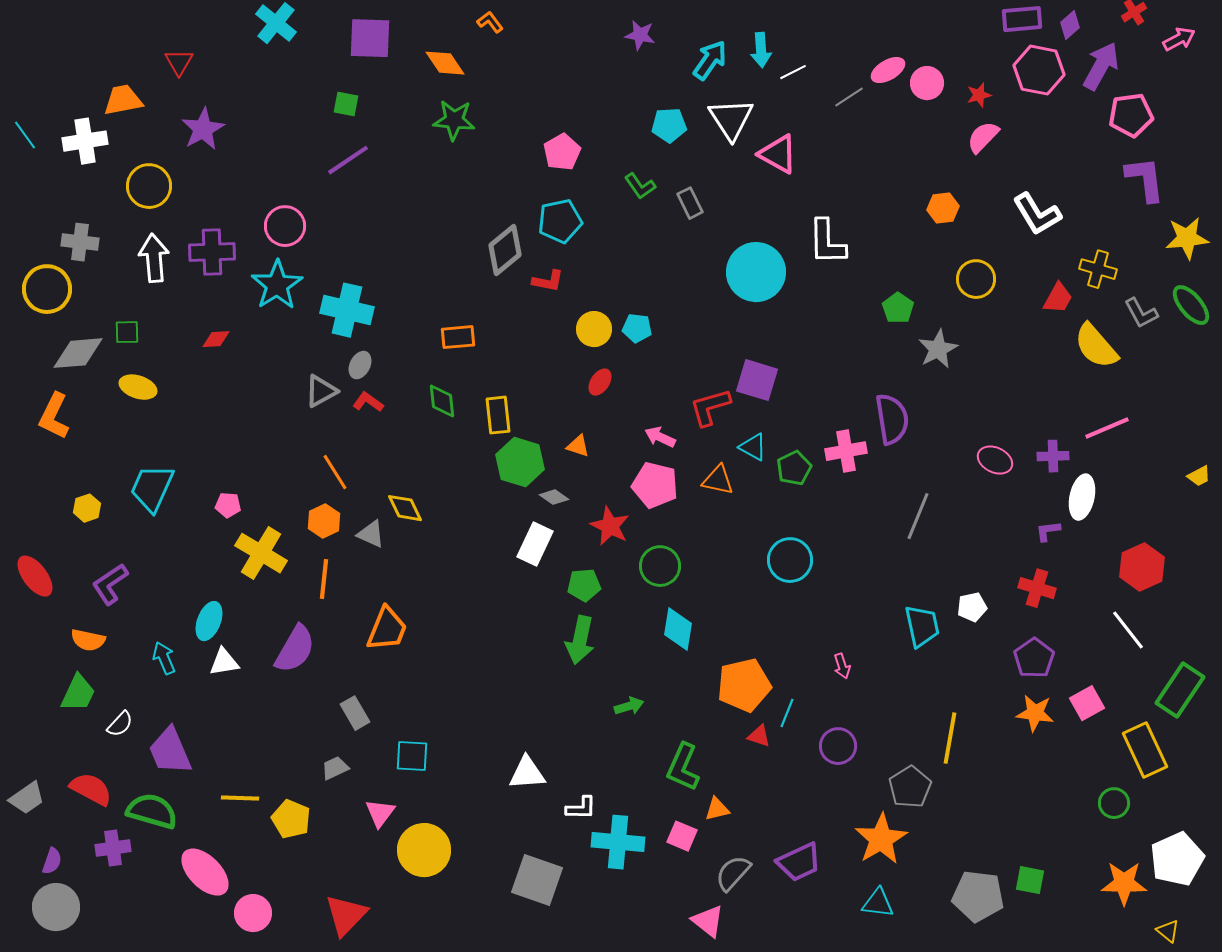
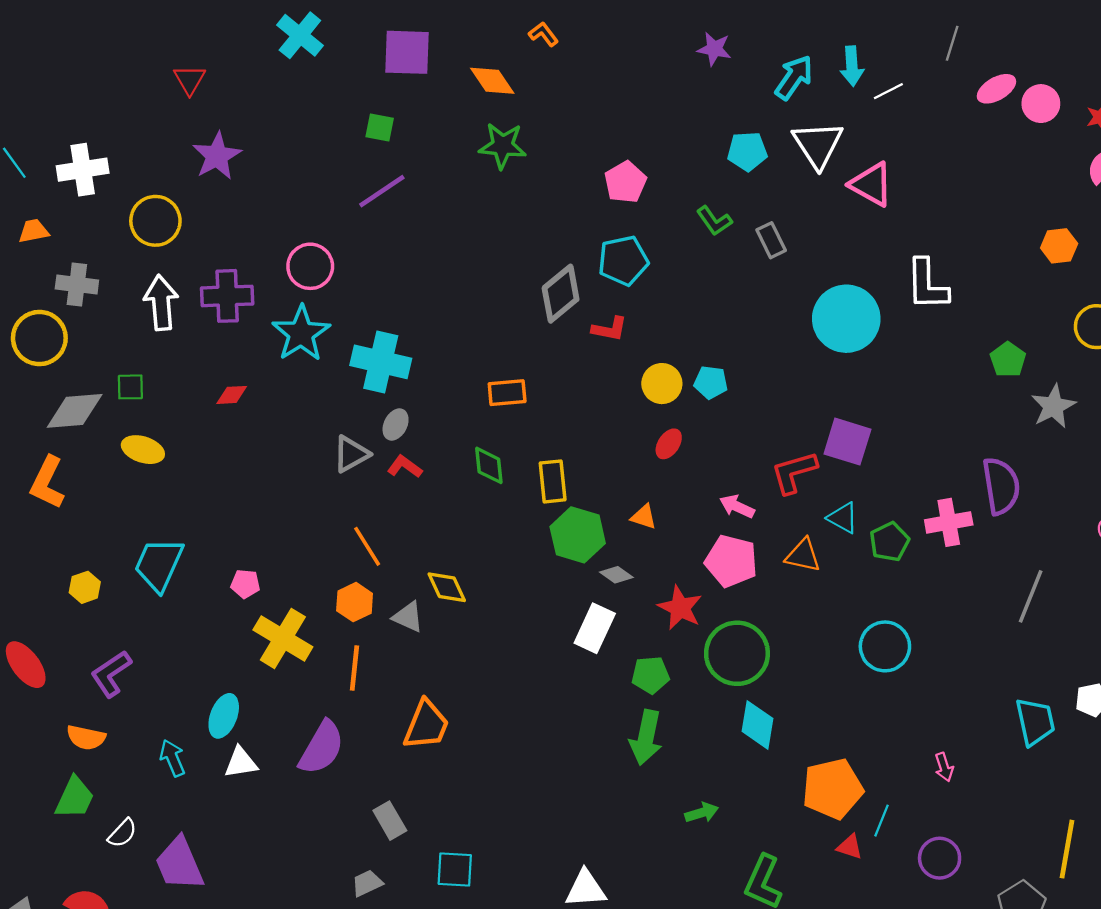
gray line: (849, 97) -> (952, 43), moved, turned -40
orange trapezoid: (123, 100) -> (34, 231), moved, size x0.7
green circle: (660, 566) -> (737, 653), size x1.4

